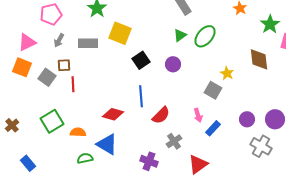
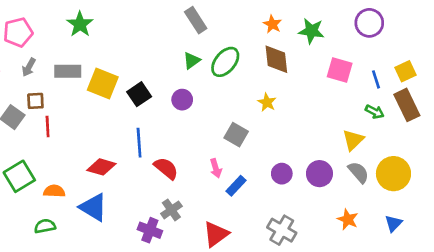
green star: (270, 24) -> (311, 31), moved, turned -30
yellow square: (120, 33) -> (103, 83), moved
brown diamond: (259, 59) -> (276, 59), moved
yellow star: (227, 73) -> (267, 102), moved
red semicircle: (161, 115) -> (166, 168), turned -96
gray cross: (174, 141) -> (171, 210), moved
gray cross: (261, 146) -> (282, 230), moved
green semicircle: (85, 158) -> (45, 226), moved

